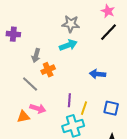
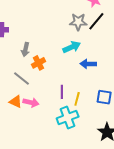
gray star: (71, 24) -> (78, 22), moved
cyan arrow: (68, 45) -> (72, 47), moved
orange triangle: (23, 117) -> (16, 102), moved, turned 40

